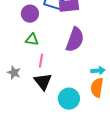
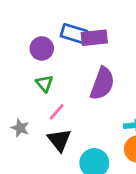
green triangle: (32, 40) -> (44, 83), turned 40
pink line: (41, 61) -> (57, 112), turned 32

